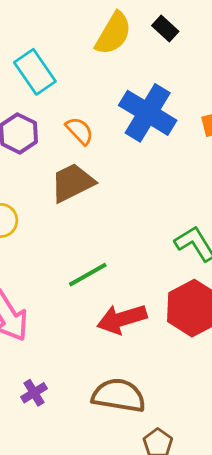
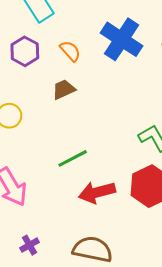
brown trapezoid: (72, 183) -> (64, 89), size x0.7

